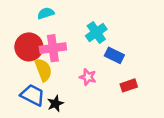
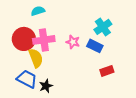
cyan cross: (96, 32) -> (103, 27), moved
pink star: (88, 77) -> (73, 42), moved

